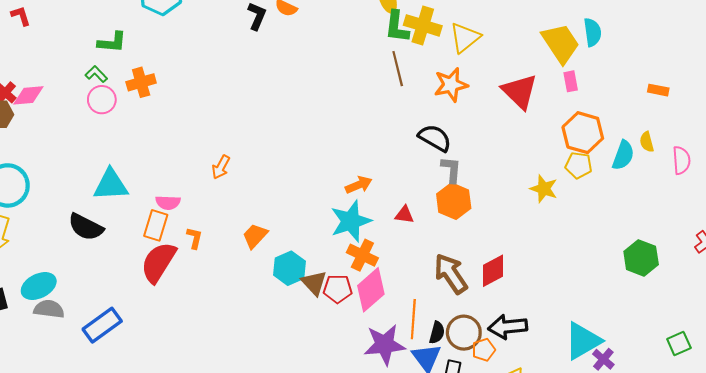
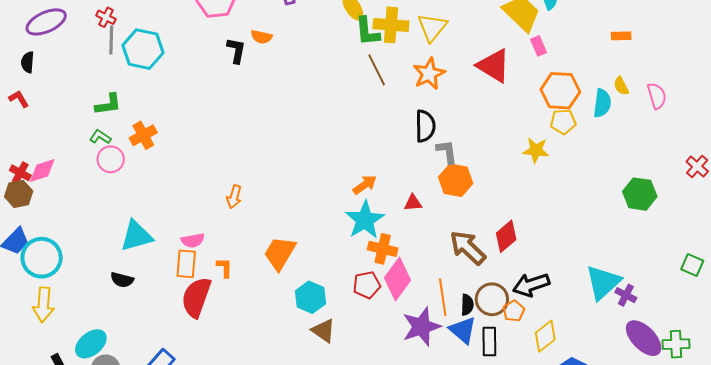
black semicircle: (435, 138) -> (425, 126), turned 72
black semicircle: (86, 227) -> (122, 280), size x0.7
orange trapezoid: (255, 236) -> (280, 253), size x1.4
cyan hexagon: (289, 268) -> (310, 297), moved
brown triangle: (314, 283) -> (324, 331), moved
green square: (679, 343) -> (692, 265), turned -30

